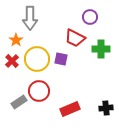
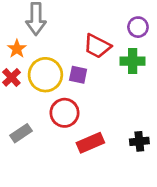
purple circle: (90, 17) -> (138, 27), moved
red circle: (39, 91) -> (64, 113), moved

